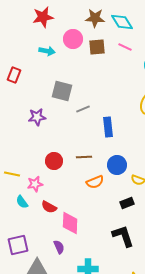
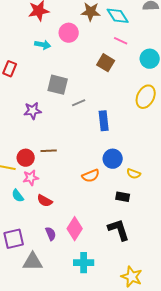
brown square: (97, 47) -> (106, 63), moved, turned 36
brown line: (84, 157) -> (49, 151), moved
red circle: (54, 161) -> (26, 158), moved
black rectangle: (127, 203) -> (123, 197), turned 32
pink diamond: (70, 223) -> (75, 229), moved, turned 30
purple semicircle: (59, 247) -> (51, 234), moved

